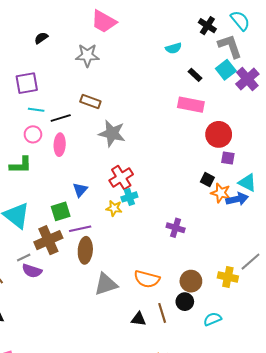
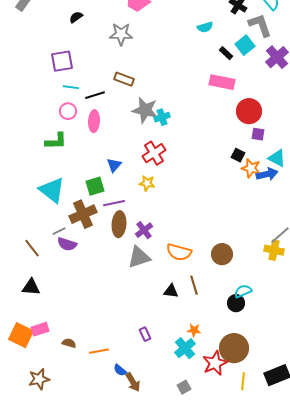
cyan square: (226, 70) -> (245, 45), moved
cyan cross: (129, 197) -> (162, 117), moved
purple cross: (176, 228) -> (144, 230), moved, turned 36
yellow cross: (228, 277) -> (274, 250), moved
black circle: (185, 302) -> (236, 303), moved

